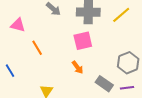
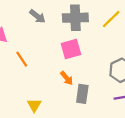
gray rectangle: (104, 84) -> (82, 94), moved, turned 66

